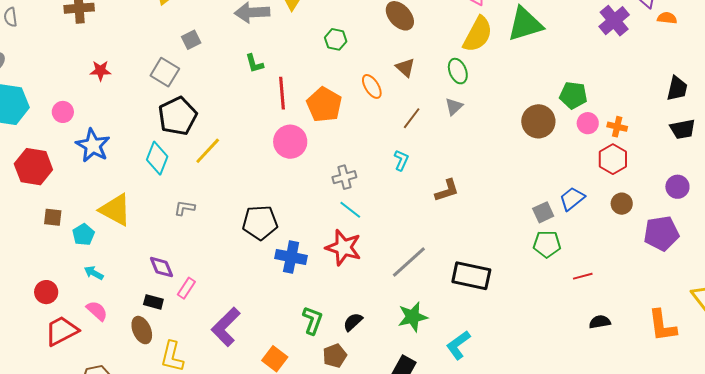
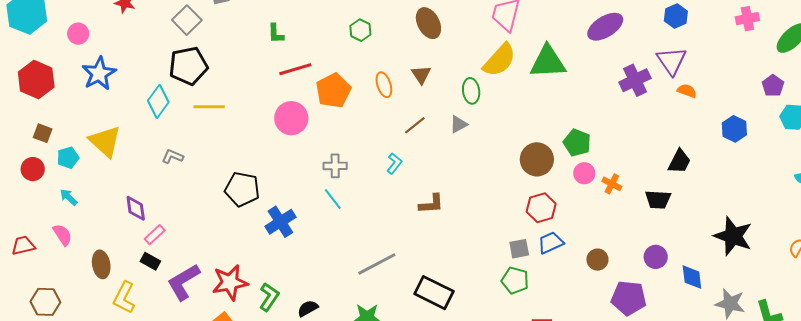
red line: (282, 93) -> (295, 69), turned 64
black trapezoid: (683, 129) -> (658, 200), moved
yellow line: (208, 151) -> (209, 107), turned 32
red hexagon: (613, 159) -> (541, 208), moved
red star: (343, 247) -> (230, 282), moved, turned 30
blue cross: (291, 257) -> (280, 222), moved, turned 32
red circle: (46, 292) -> (33, 169), moved
black rectangle: (153, 302) -> (150, 261), moved
red trapezoid: (62, 331) -> (23, 246), size x0.7

